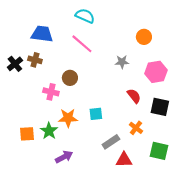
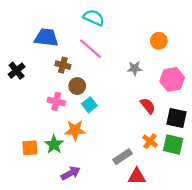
brown cross: (35, 60) -> (63, 65), moved
cyan square: (96, 114) -> (89, 105), moved, turned -32
green square: (159, 151) -> (173, 144), moved

